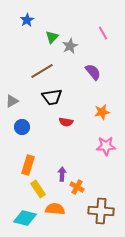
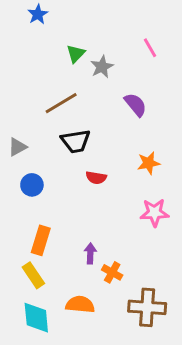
blue star: (27, 20) -> (38, 14), moved
yellow rectangle: (38, 189) -> (33, 275), moved
cyan diamond: (25, 218) -> (36, 318), turned 70

